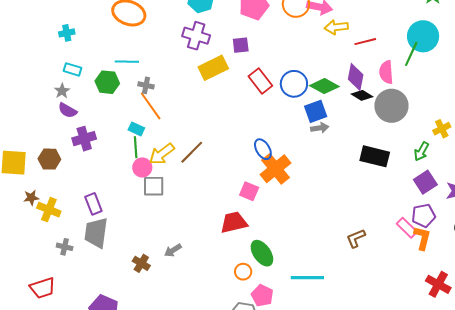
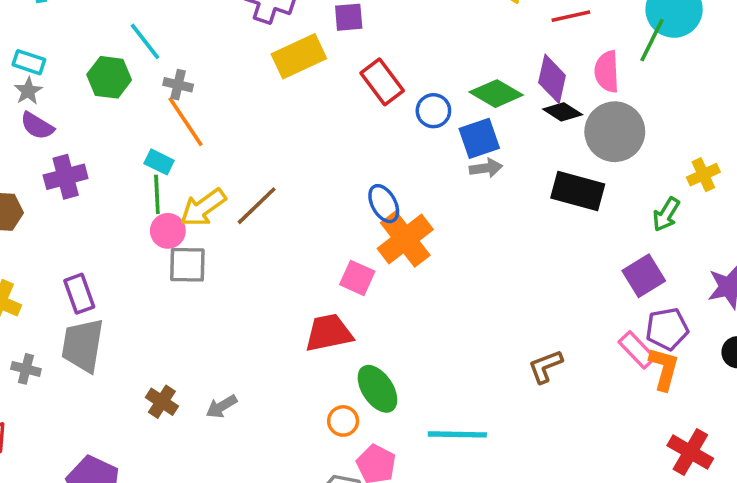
cyan line: (127, 62) -> (145, 41), turned 50
cyan rectangle: (72, 69) -> (29, 62), moved
blue circle: (294, 84) -> (433, 111), moved, size x0.7
black rectangle: (375, 156) -> (578, 191), moved
purple square: (425, 182) -> (644, 276), moved
gray arrow: (173, 250) -> (222, 406), moved

